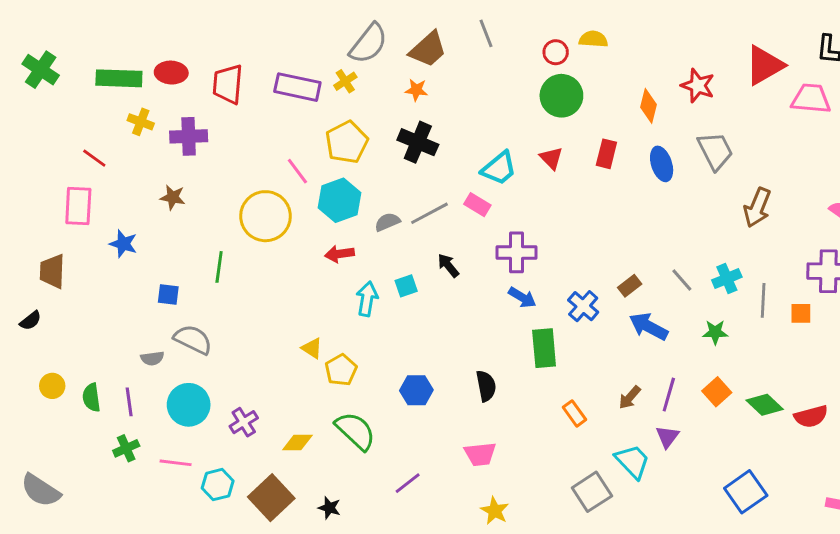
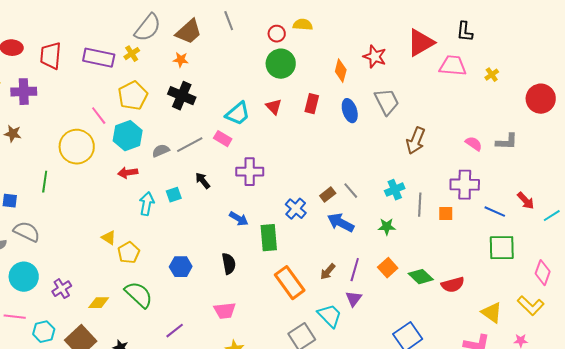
gray line: (682, 280) -> (351, 191), moved
blue arrow: (522, 297) -> (239, 219), moved
orange rectangle: (575, 413) -> (290, 283), size x1.8

